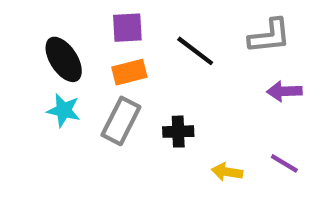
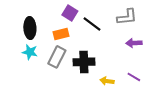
purple square: (127, 28) -> (70, 13), moved, turned 35
black ellipse: (64, 59) -> (30, 28), turned 30
black cross: (178, 132) -> (84, 62), size x1.5

